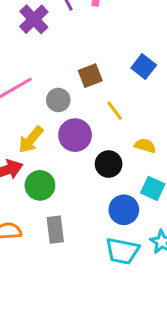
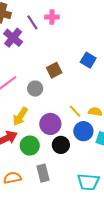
yellow line: (115, 111) -> (75, 111), moved
purple circle: (75, 135) -> (50, 124), moved
black circle: (109, 164) -> (61, 145), moved
blue circle: (124, 210) -> (83, 131), moved

